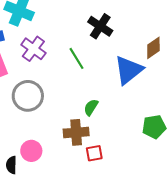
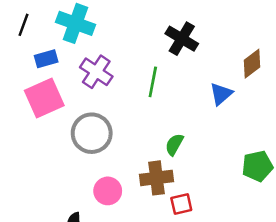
green line: (76, 58) -> (153, 82), turned 45
blue triangle: (129, 70) -> (221, 94), size x0.6
pink circle: (31, 151) -> (108, 191), moved

